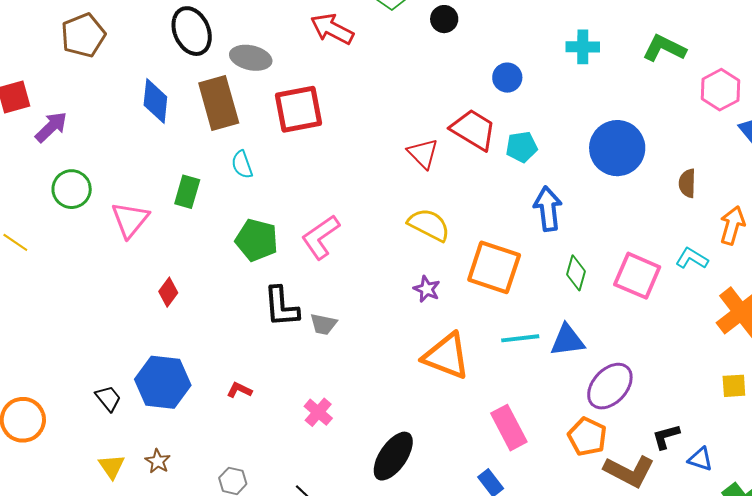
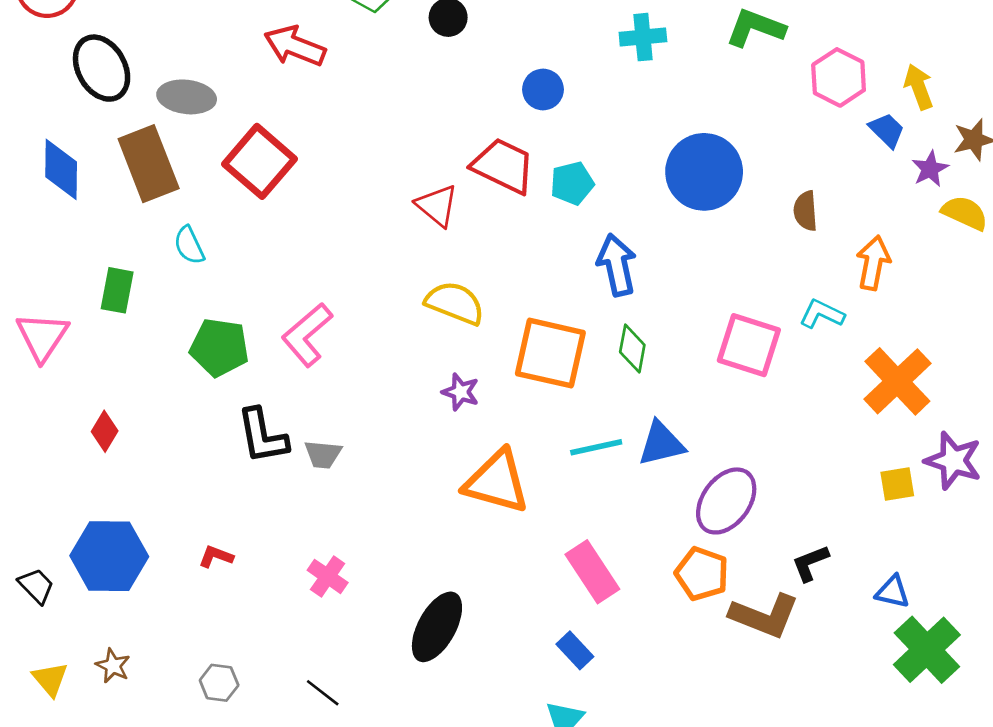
red square: (299, 109) -> (260, 161), turned -33
green diamond: (576, 273) -> (632, 349), moved
blue triangle: (700, 459) -> (893, 592), moved

